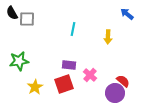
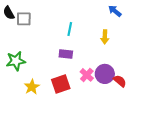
blue arrow: (127, 14) -> (115, 11), moved
purple rectangle: (69, 65) -> (66, 54), moved
purple circle: (115, 93) -> (105, 74), moved

